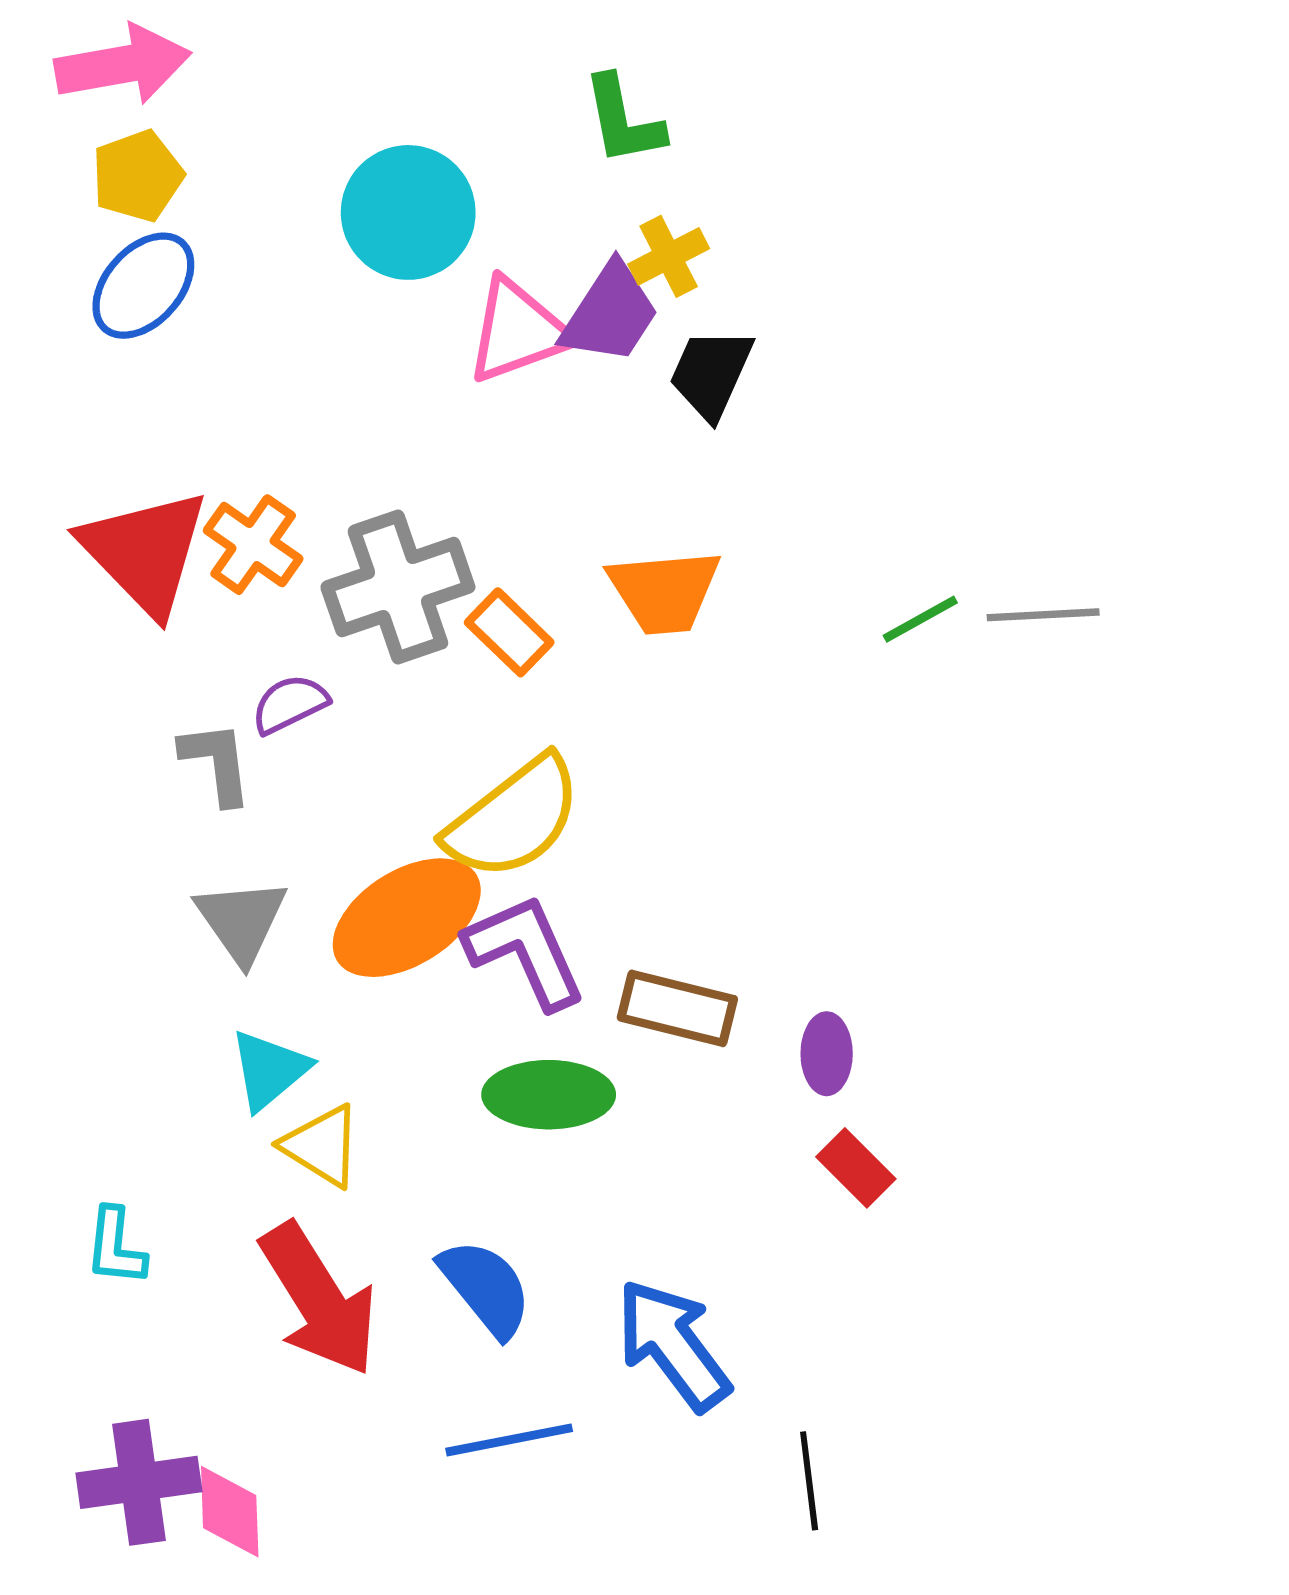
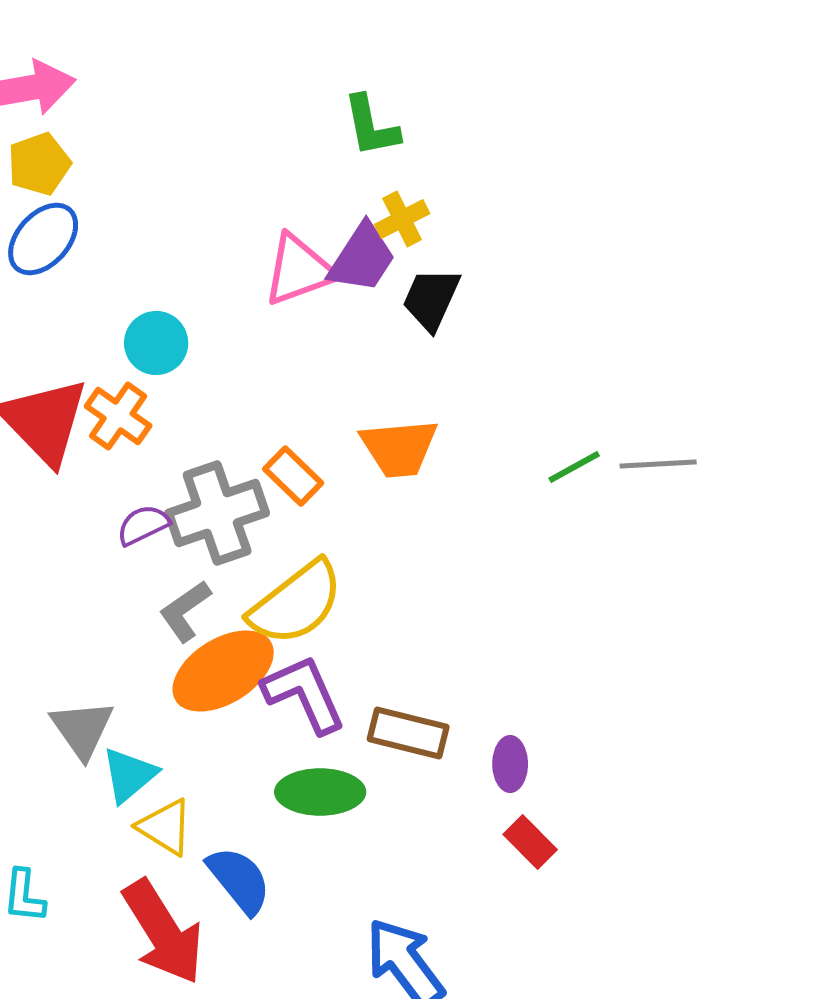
cyan circle: (408, 212) -> (156, 343), moved, size x0.7
gray cross: (398, 587) -> (217, 513), moved
gray L-shape: (217, 763) -> (185, 611), moved, turned -118
gray triangle: (241, 921) -> (82, 729), moved
blue semicircle: (486, 1288) -> (239, 880), moved

